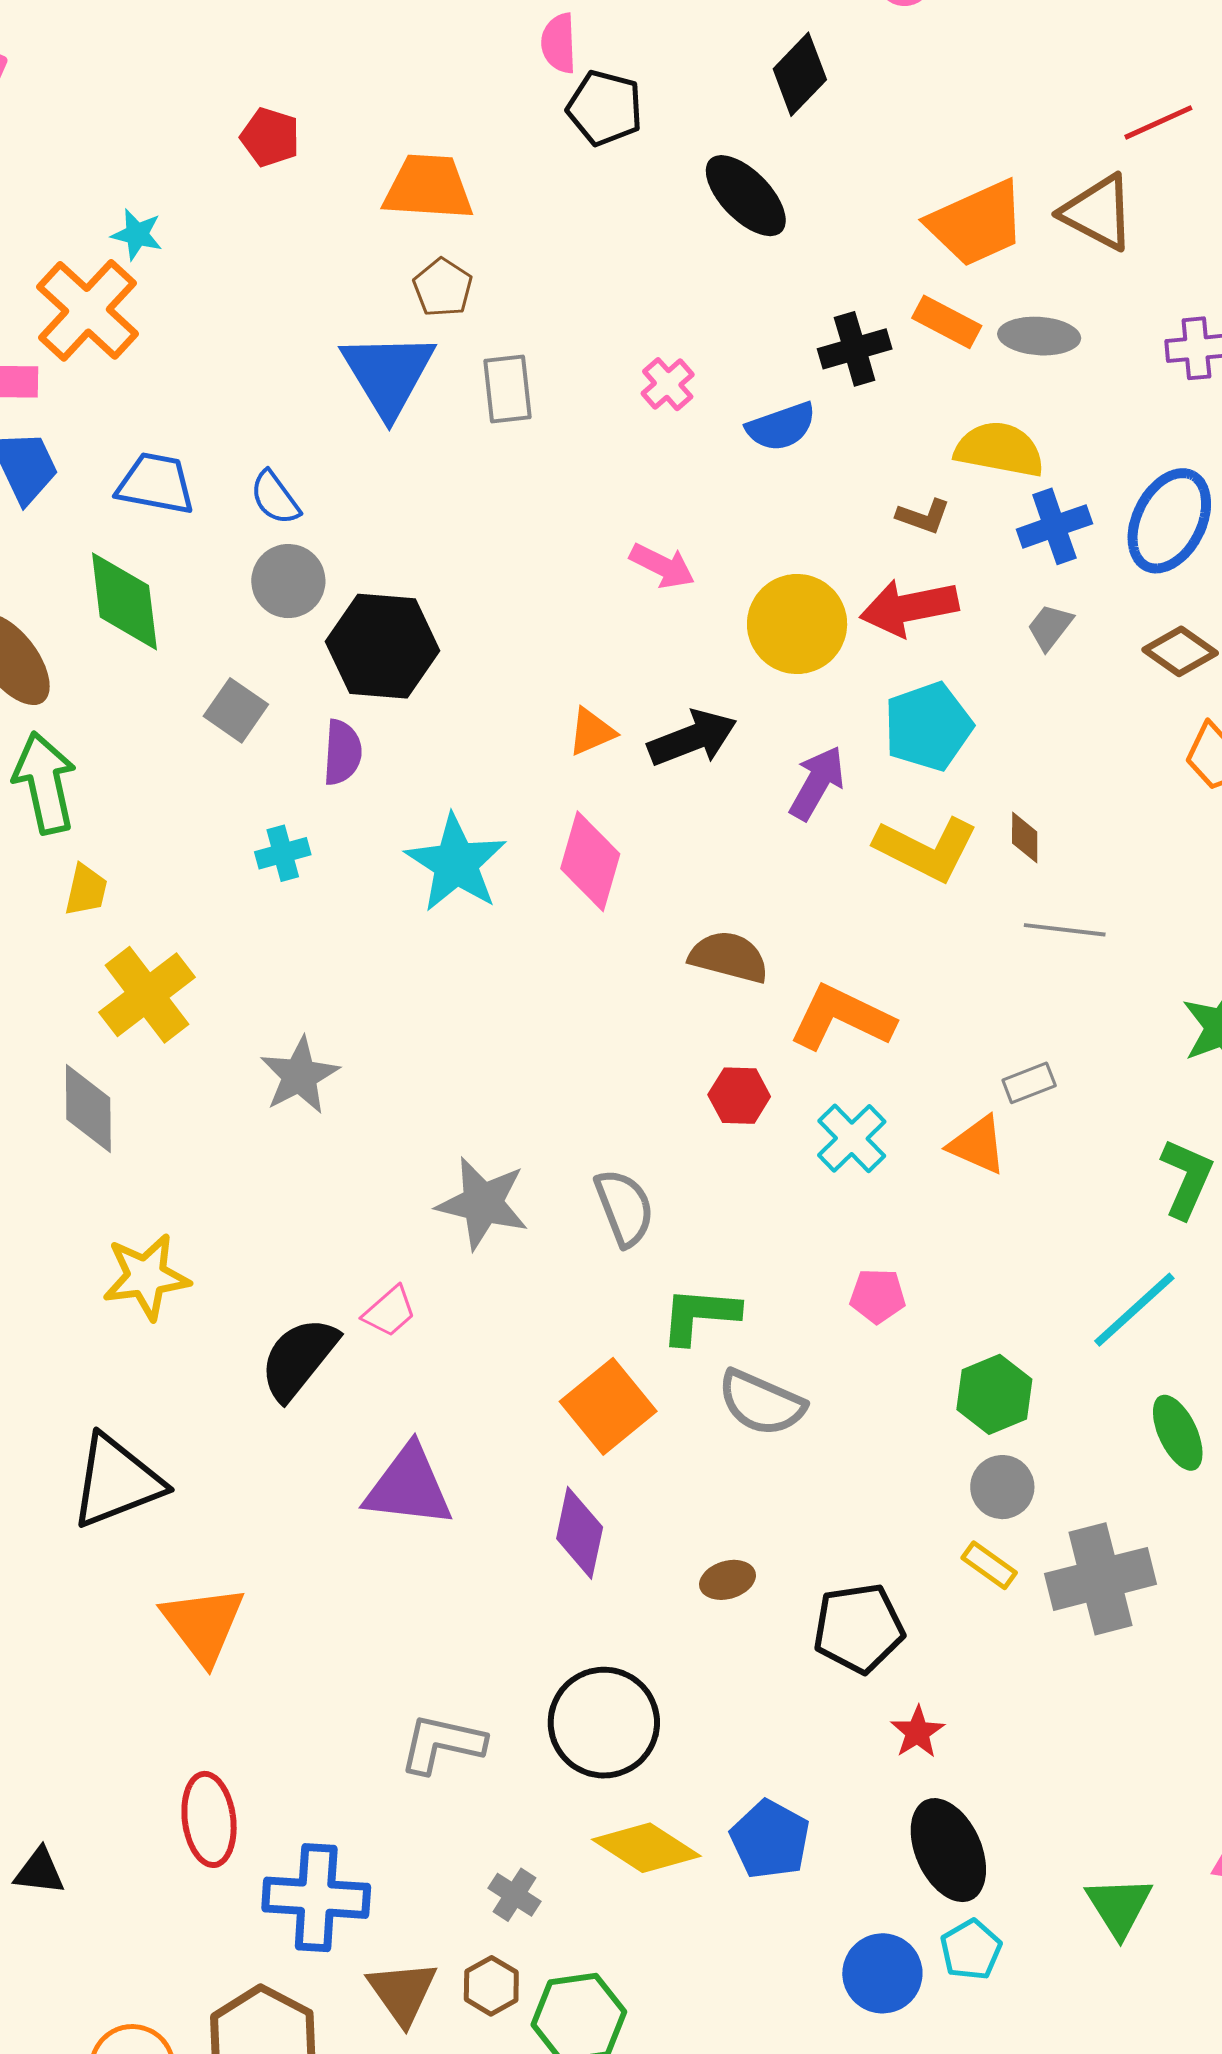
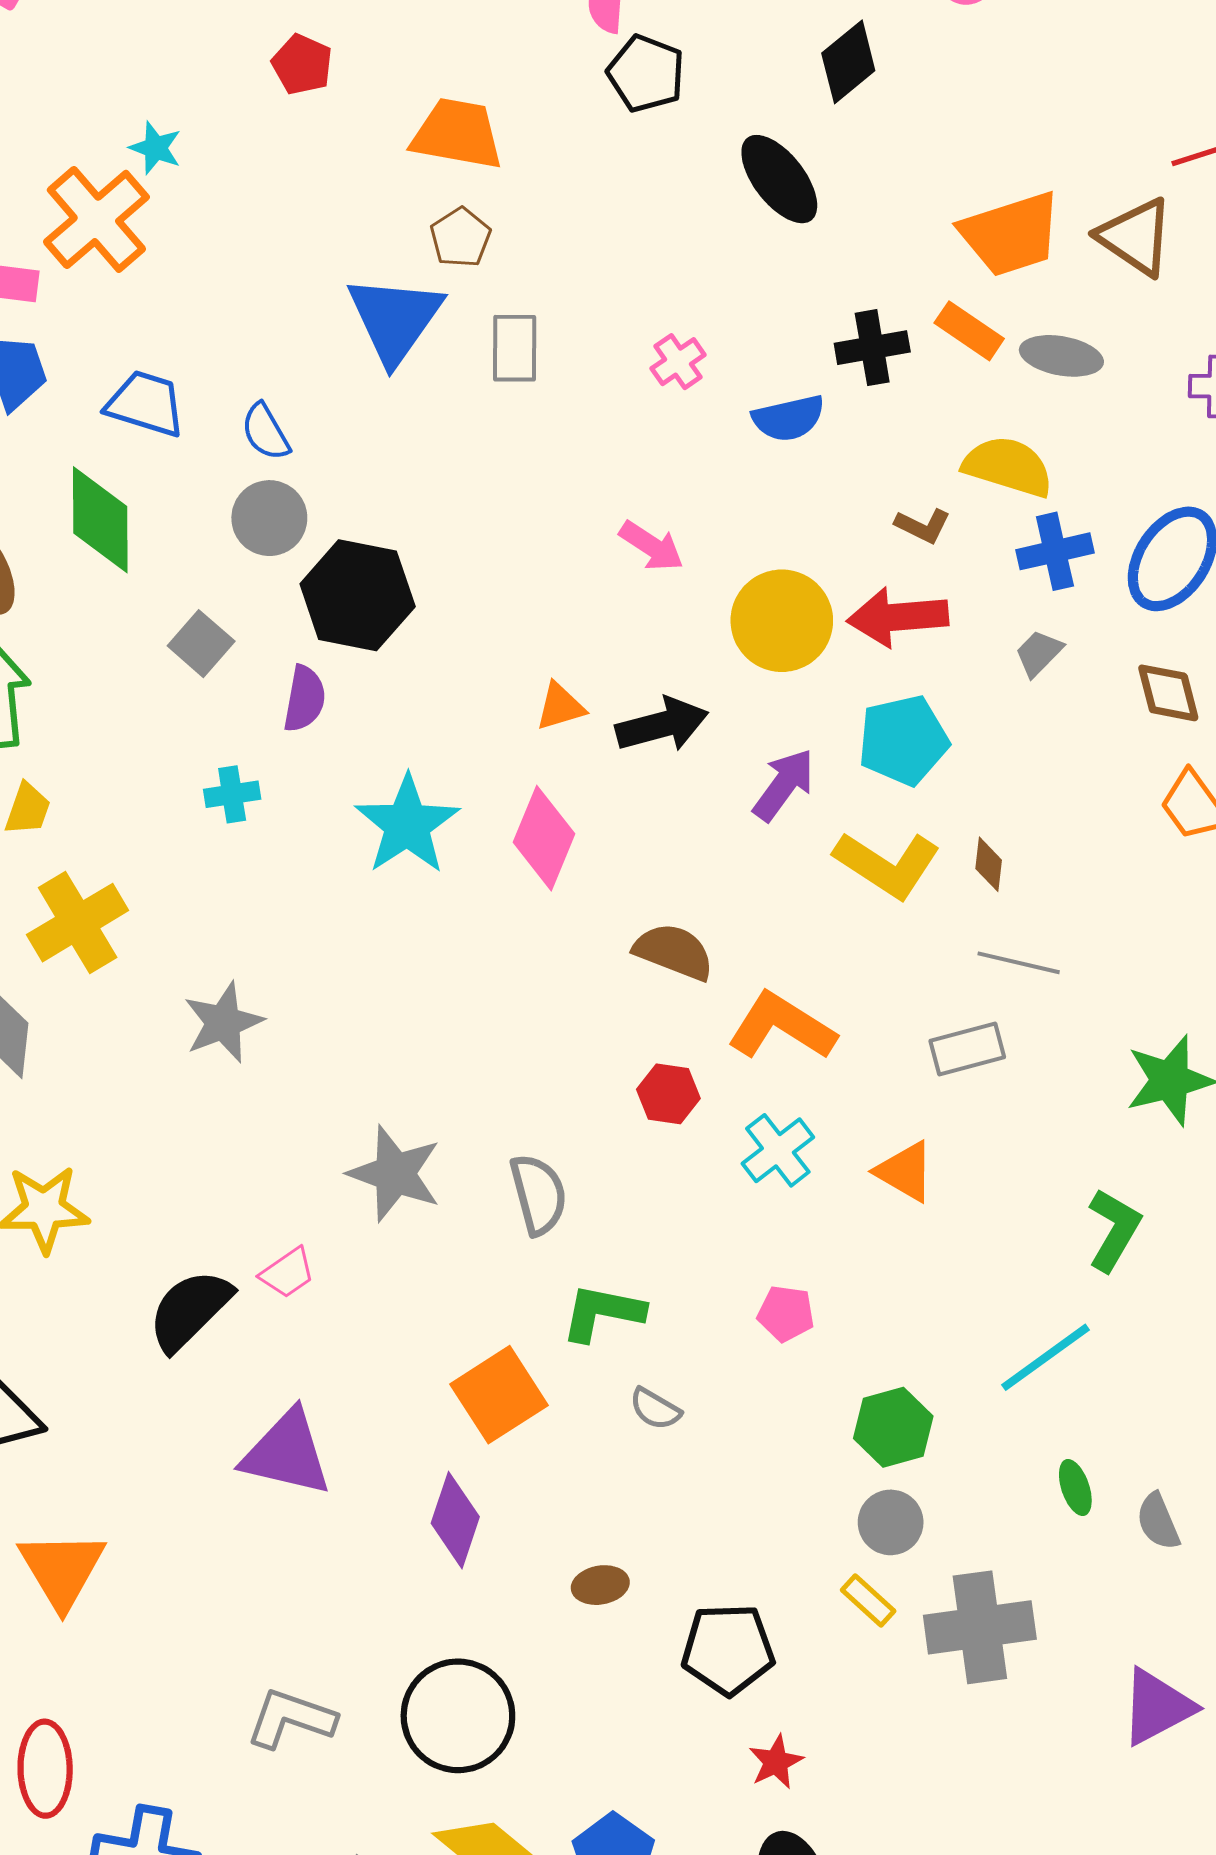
brown diamond: (1180, 651) -> (1168, 693), turned 34
gray rectangle: (1029, 1083) -> (967, 1049), moved, size x1.4
gray semicircle: (761, 1403) -> (655, 1409), size x0.6
green ellipse: (1178, 1433) -> (1075, 1488), size x0.7

